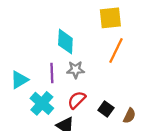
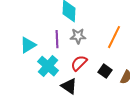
orange line: (116, 51) -> (114, 37), moved

